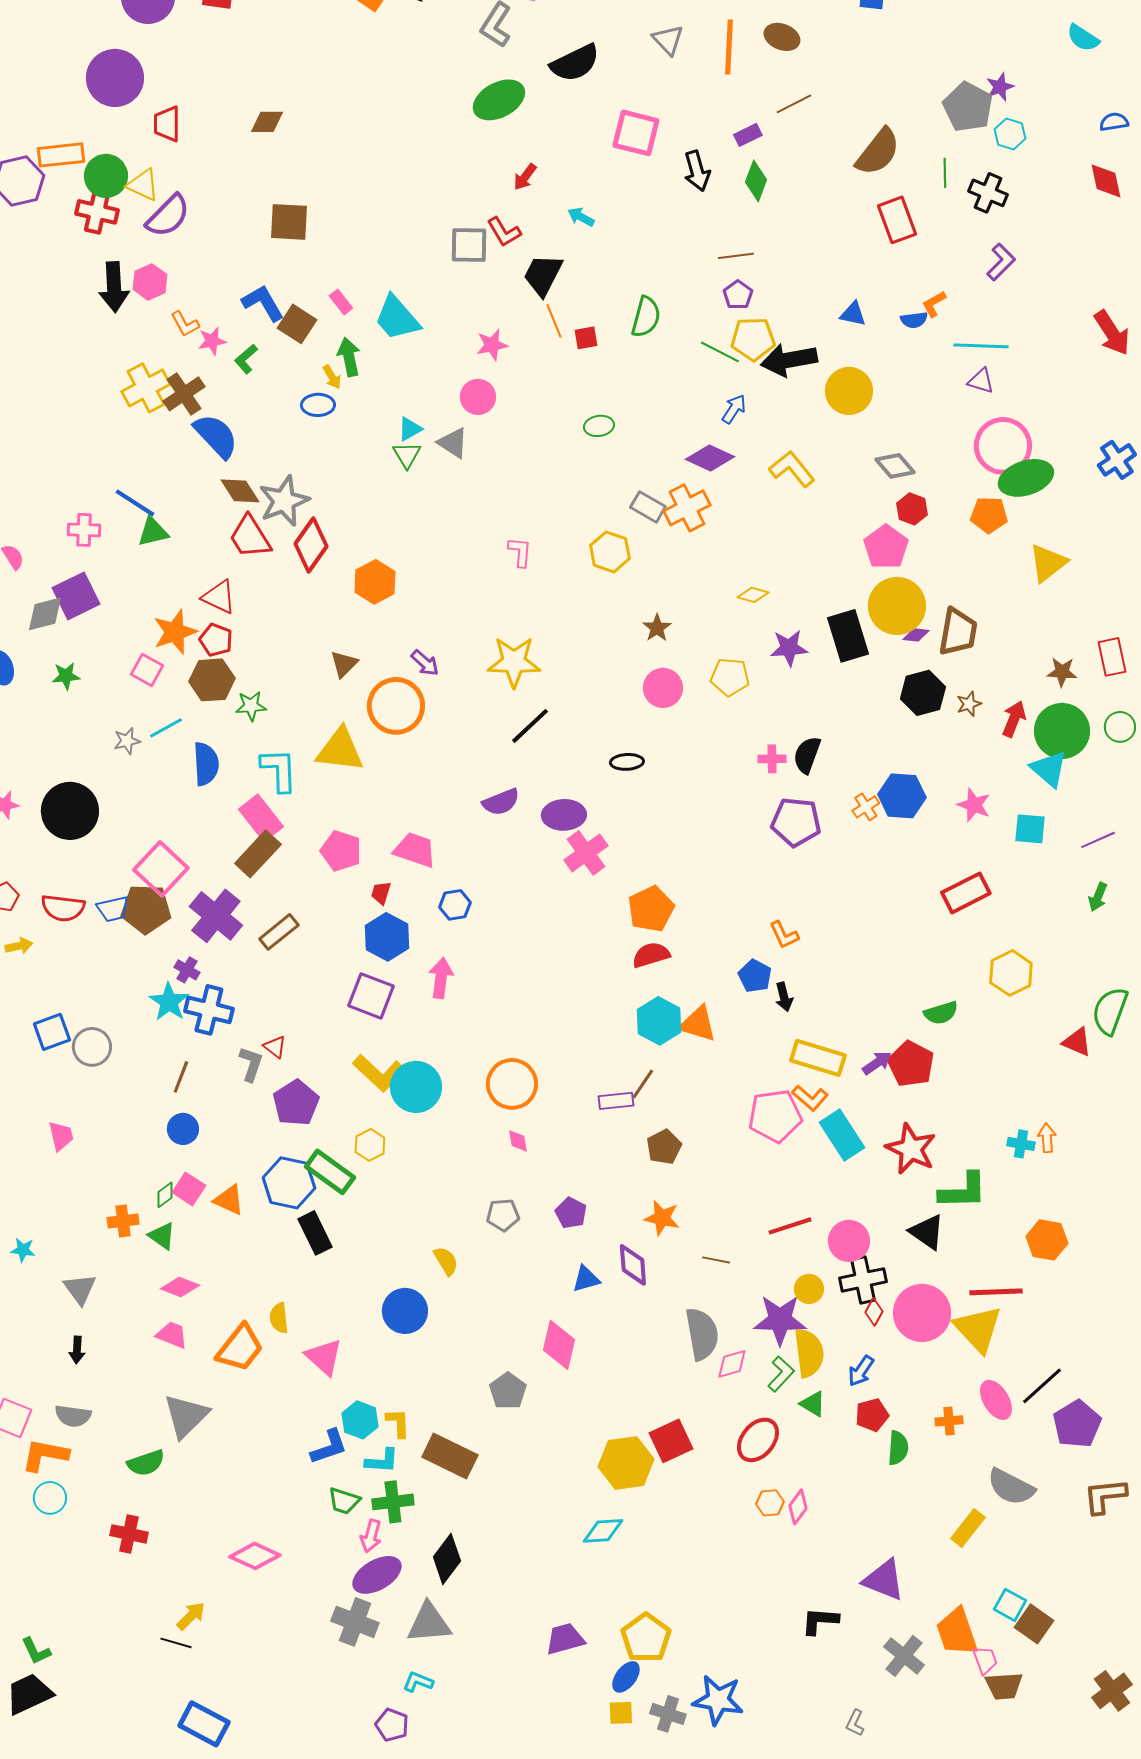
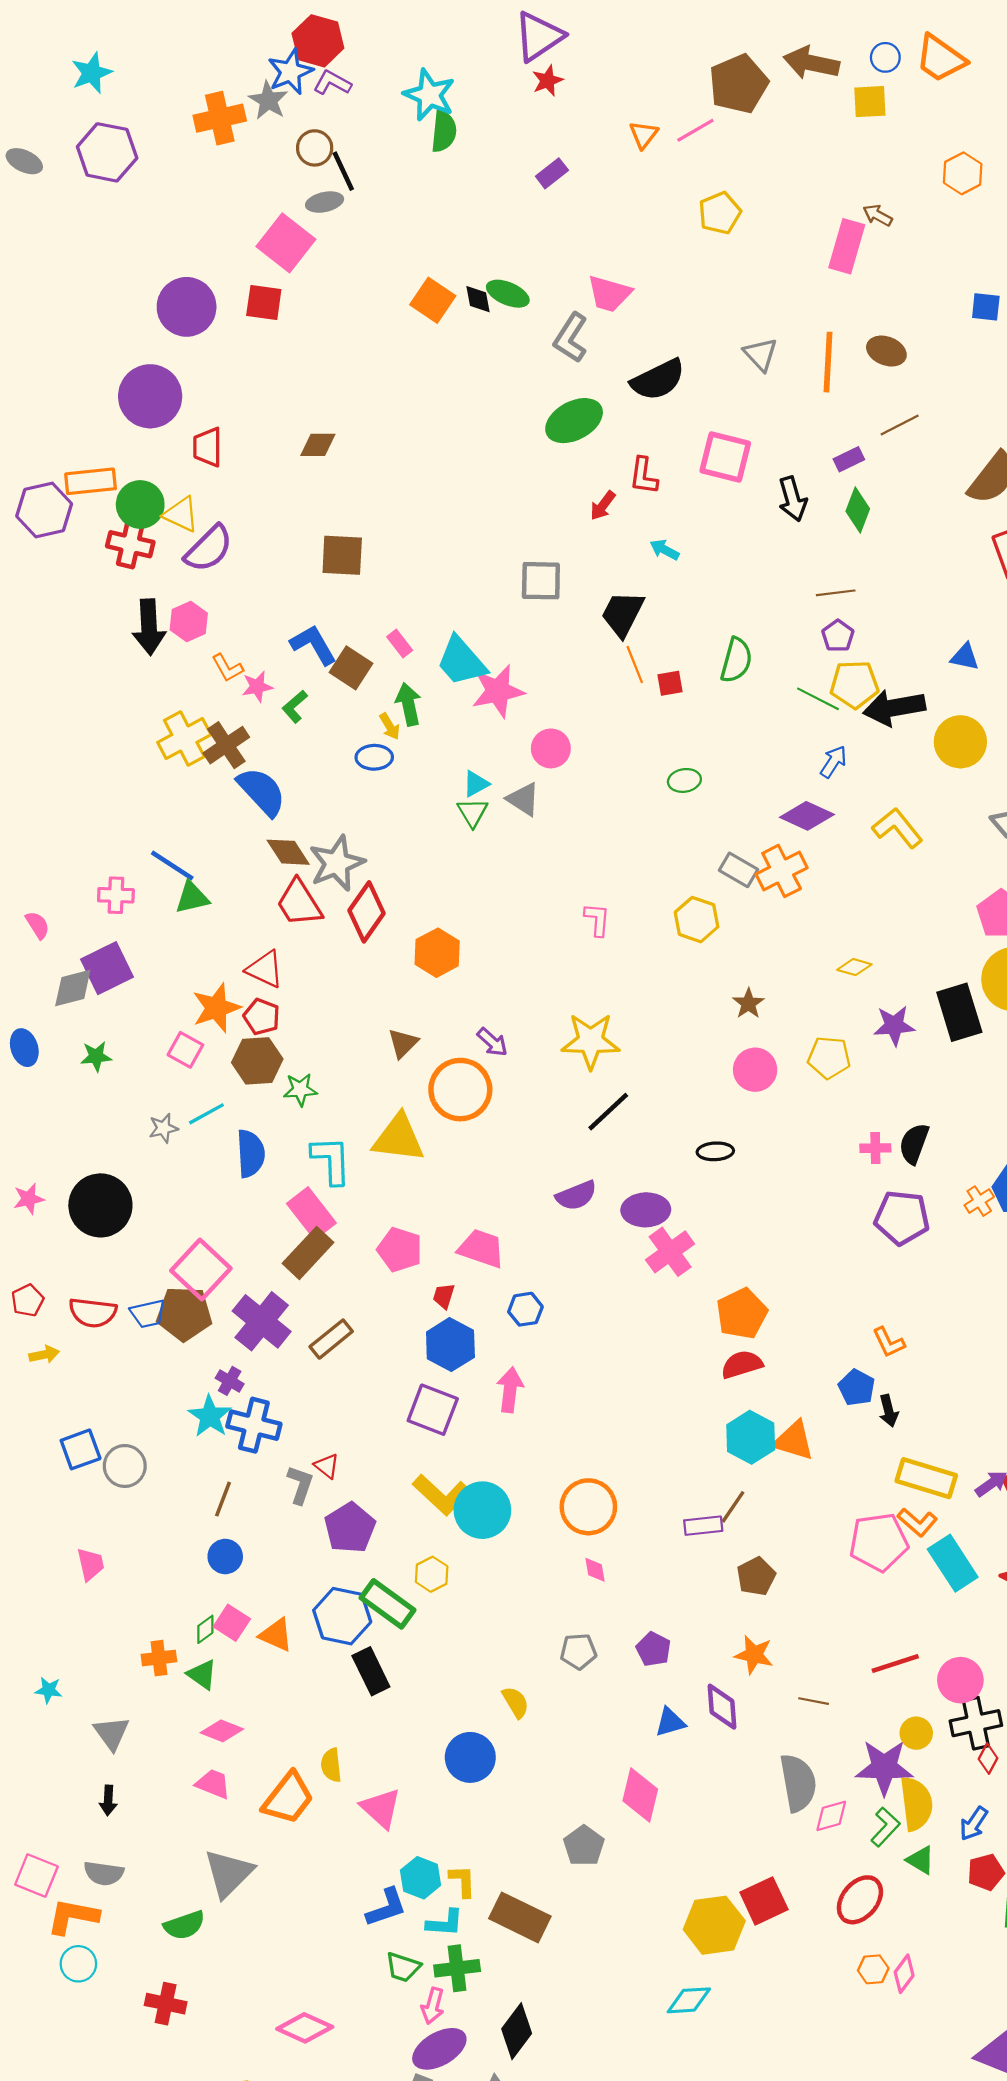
red L-shape: (504, 232) -> (644, 476), moved, turned 39
pink star: (492, 345) -> (498, 691), moved, size x1.5

